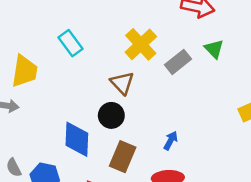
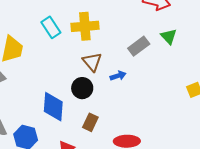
yellow cross: (141, 44) -> (85, 26), moved, turned 36
blue arrow: (171, 141) -> (118, 76), moved, turned 42
brown rectangle: (123, 157) -> (90, 122), size x0.7

